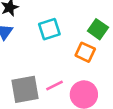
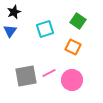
green square: (98, 29) -> (78, 21), moved

